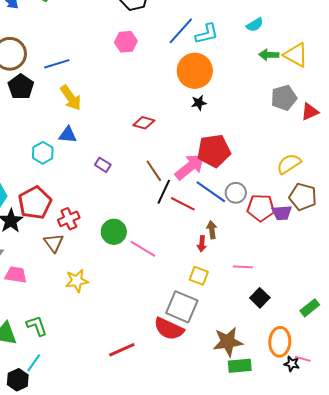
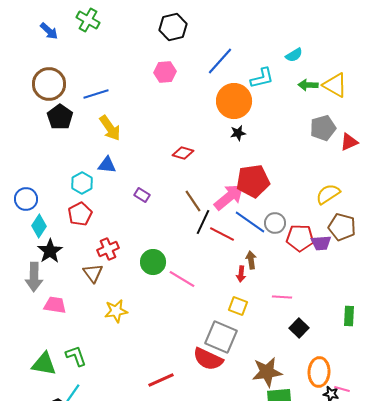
cyan L-shape: (207, 34) -> (262, 78), moved
red pentagon: (35, 203) -> (80, 214), moved, size x0.7
green rectangle: (310, 308) -> (349, 316), moved, turned -48

